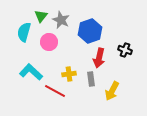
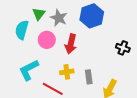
blue hexagon: (90, 31) -> (92, 16), moved
red arrow: (99, 58) -> (71, 44), moved
cyan L-shape: (31, 72) -> (29, 70), turned -70

